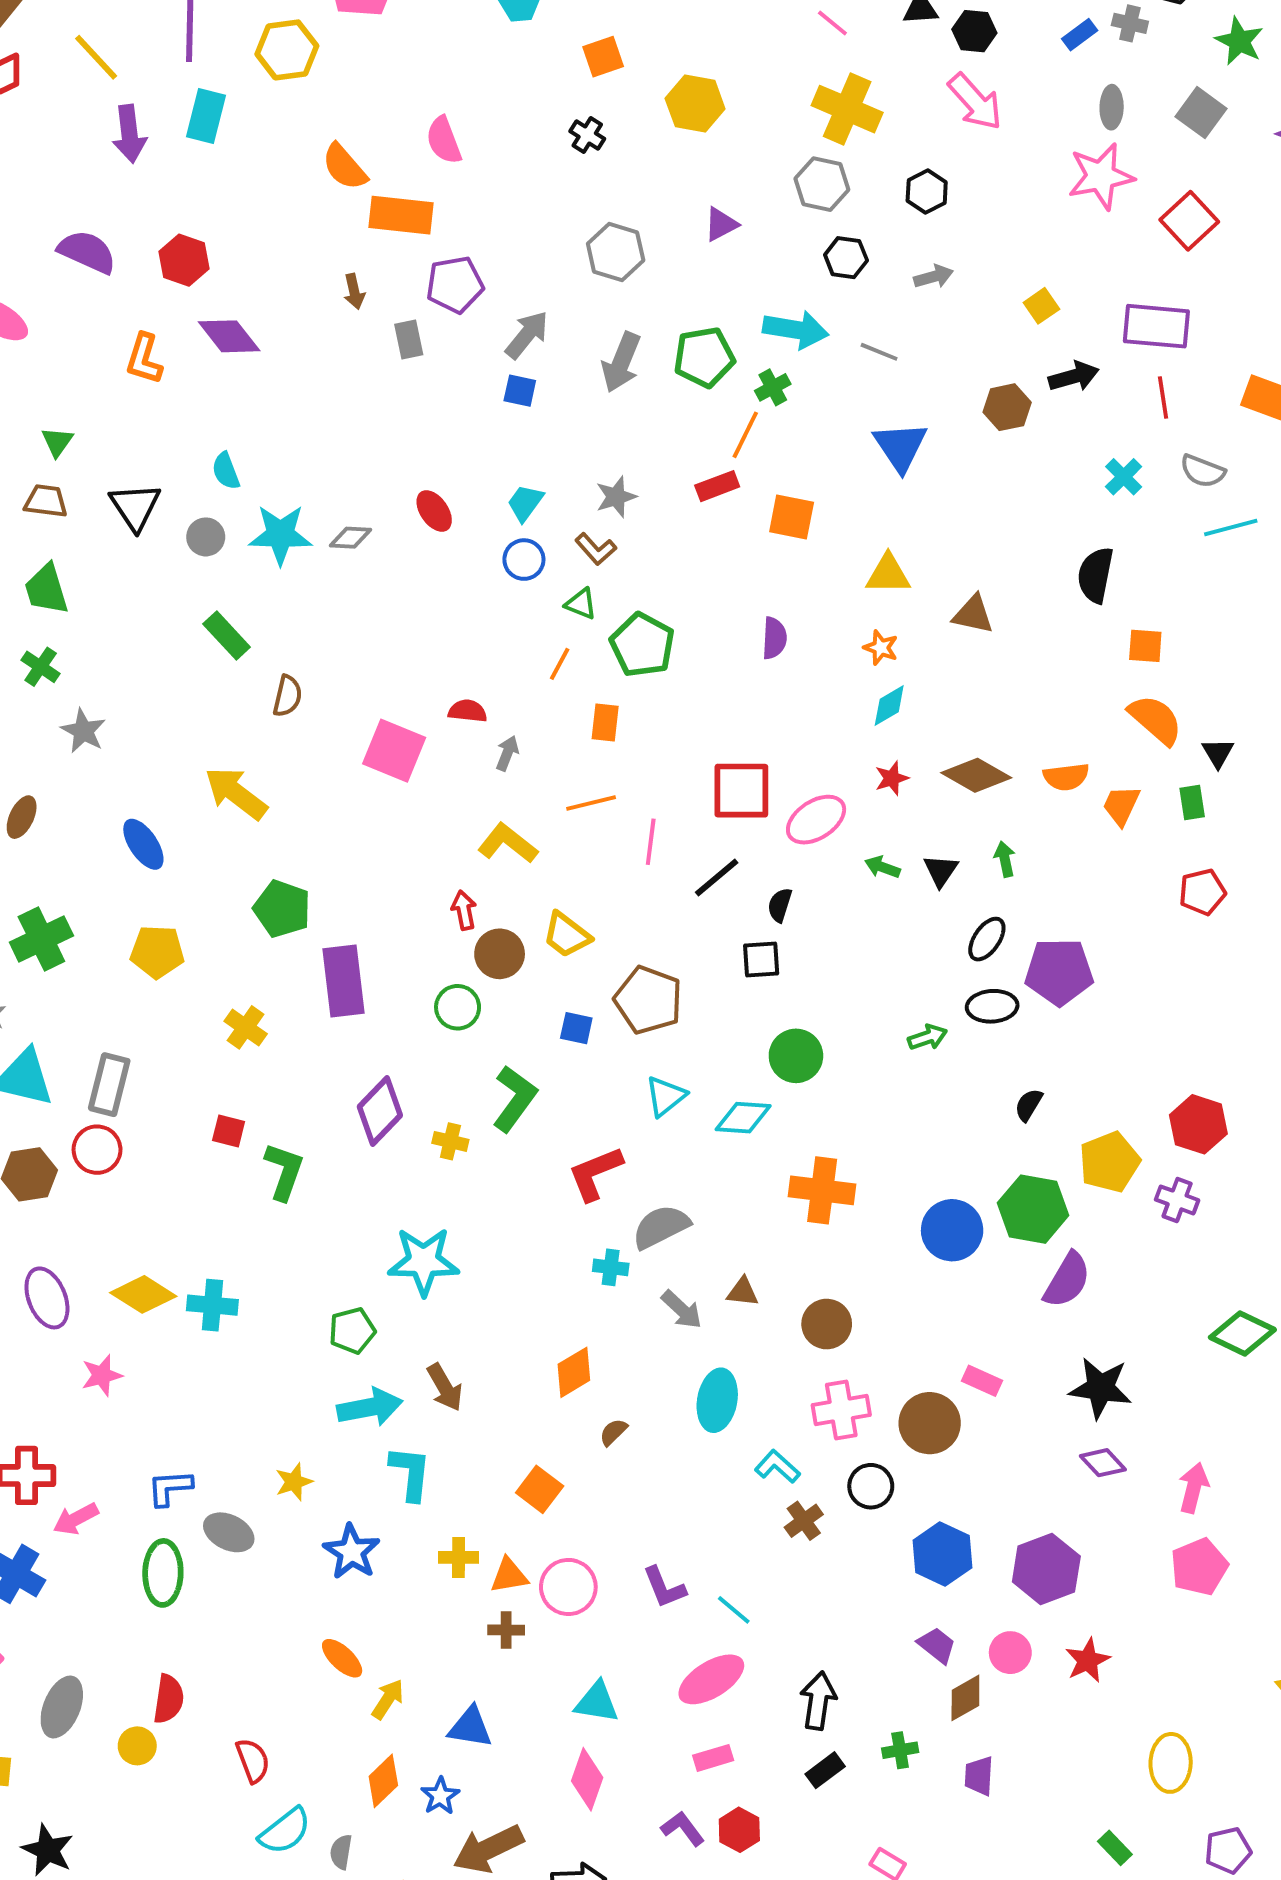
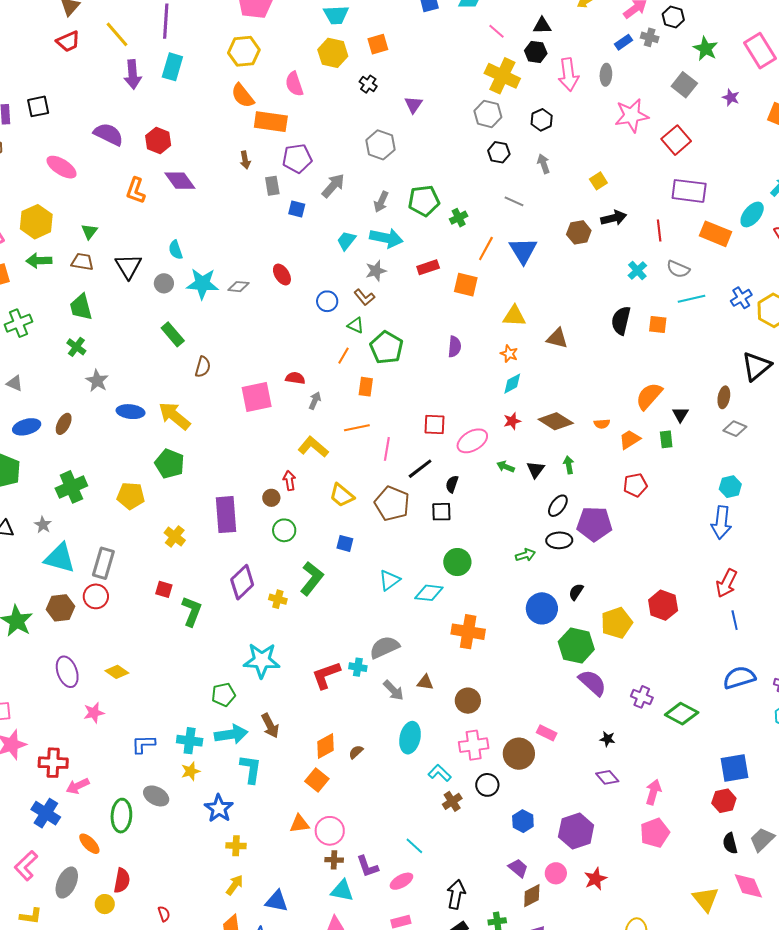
black hexagon: (974, 31) -> (536, 52), moved
yellow hexagon: (287, 50) -> (244, 51), moved
pink arrow: (975, 102) -> (568, 75), turned 32
yellow hexagon: (695, 104) -> (333, 53), moved
gray ellipse: (1112, 107) -> (606, 75), moved
purple triangle: (721, 224) -> (413, 105), moved, turned -30
gray arrow: (934, 277) -> (544, 164), turned -96
purple rectangle: (1156, 326) -> (689, 191), moved
cyan arrow: (796, 330) -> (386, 238), moved
gray arrow: (621, 362) -> (381, 202), size x0.7
blue square: (520, 391) -> (297, 209), moved
orange line: (745, 435) -> (486, 248), moved
cyan trapezoid: (525, 503) -> (346, 241), moved
orange square: (1145, 646) -> (658, 325), moved
orange semicircle: (1156, 720) -> (649, 396), turned -92
pink square: (394, 751) -> (257, 397), turned -36
orange semicircle: (1066, 777) -> (602, 424), size x0.7
red square: (741, 791) -> (435, 424), size x0.7
orange trapezoid: (1121, 805) -> (630, 440), turned 30
blue ellipse: (143, 844) -> (131, 412), moved, turned -52
red pentagon: (1202, 892) -> (635, 485), moved
green pentagon: (282, 909) -> (170, 464), moved
brown circle: (500, 954) -> (271, 498), moved, size x0.7
brown pentagon: (648, 1000) -> (392, 504), moved
red L-shape: (595, 1173) -> (326, 675), moved
purple cross: (1177, 1200) -> (642, 697), moved
blue circle: (952, 1230) -> (542, 608), moved
purple semicircle: (1067, 1280) -> (592, 683), turned -80
yellow diamond: (143, 1294) -> (117, 672), size x0.7
cyan cross: (212, 1305) -> (190, 741), moved
orange diamond: (574, 1372) -> (326, 746), moved
black star: (1100, 1388) -> (607, 739), size x0.5
blue L-shape: (170, 1488) -> (143, 744), moved
blue hexagon: (942, 1554) -> (523, 821), size x0.7
yellow cross: (459, 1557) -> (236, 846), moved
purple L-shape: (664, 1587) -> (367, 866), moved
brown cross: (506, 1630) -> (334, 860), moved
orange ellipse: (342, 1658) -> (89, 844), moved
pink ellipse: (711, 1679) -> (401, 881), size x0.7
red semicircle: (253, 1760) -> (164, 914), size x0.7

